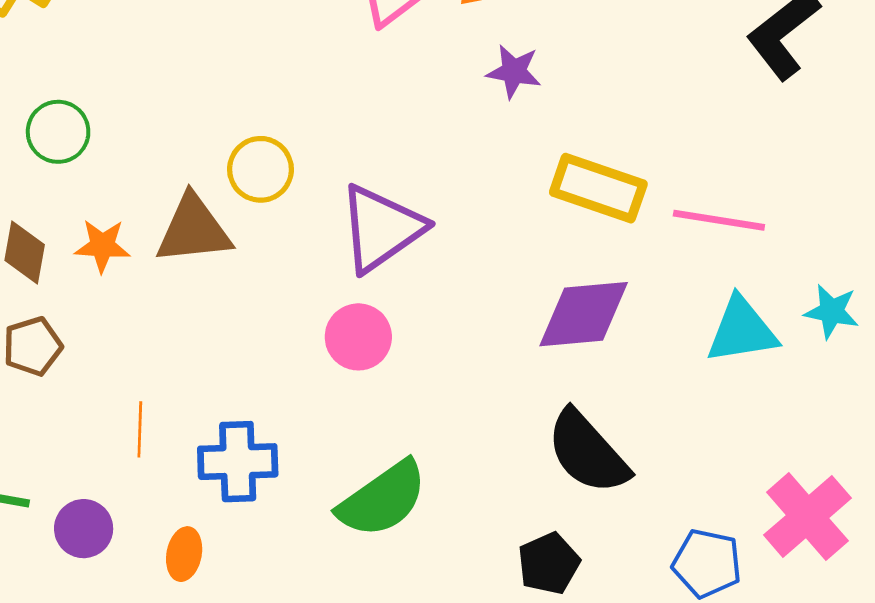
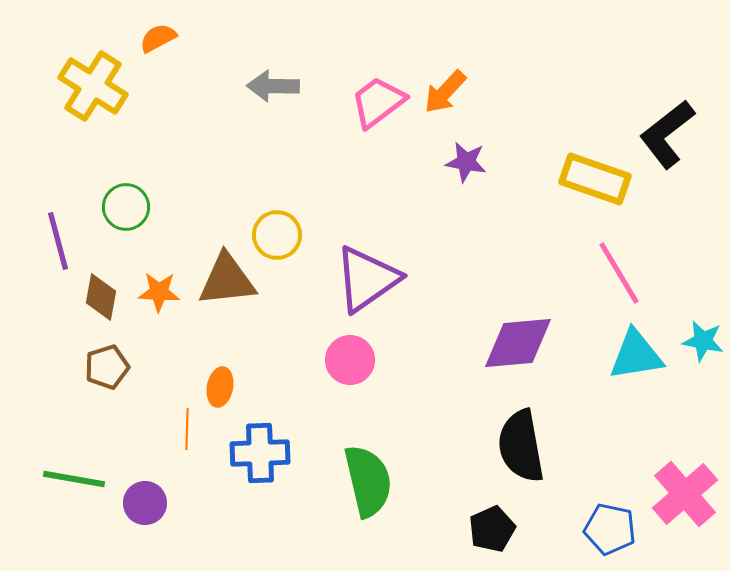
yellow rectangle: (598, 188) -> (595, 179), moved
pink line: (719, 220) -> (619, 273), turned 50
black semicircle: (588, 452) -> (521, 446), turned 32
green semicircle: (382, 499) -> (368, 481), turned -68
orange ellipse: (184, 554) -> (220, 387), moved

